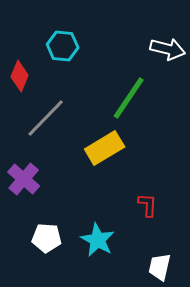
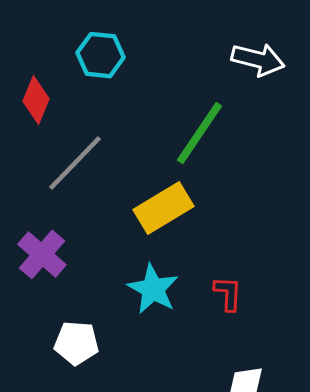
cyan star: (98, 240) -> (153, 289), moved

